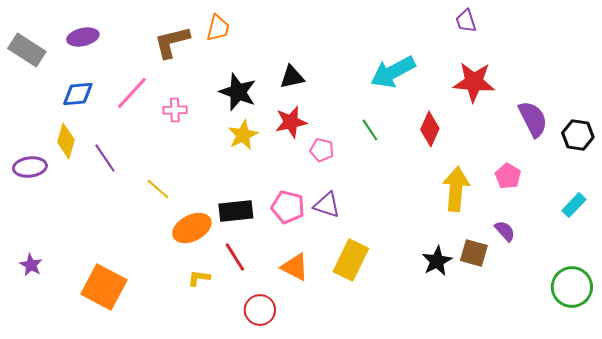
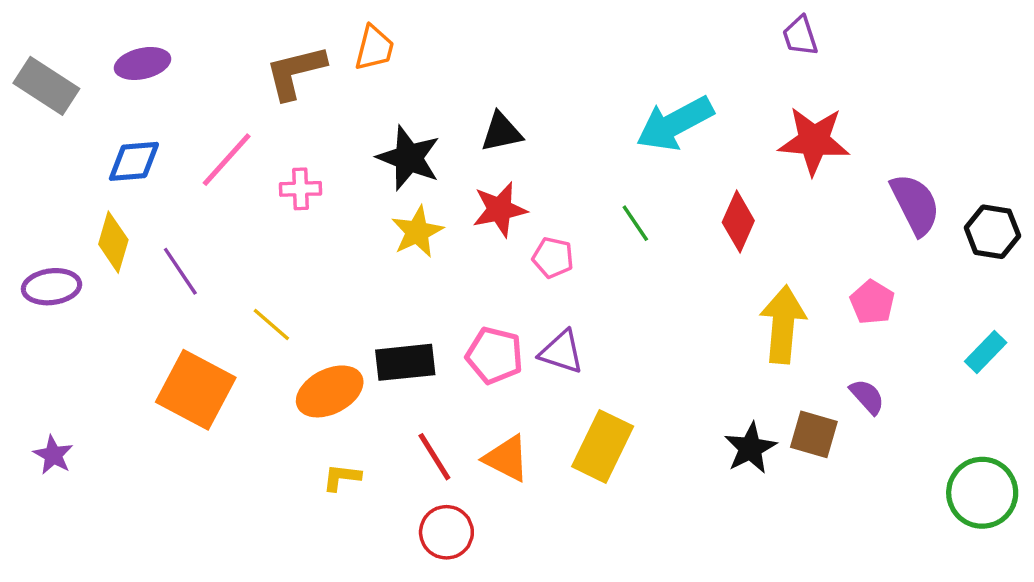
red line: (235, 257) -> (434, 457), moved
orange square: (104, 287) -> (196, 390), moved

